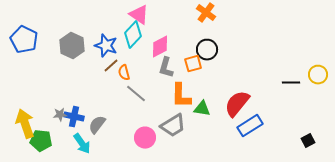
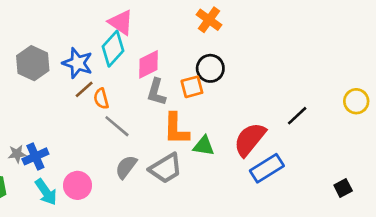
black line: (291, 83) -> (297, 116), moved, turned -42
blue cross: (74, 117) -> (35, 156), turned -36
gray semicircle: (97, 125) -> (126, 167), moved
pink circle: (145, 138) -> (77, 185), moved

